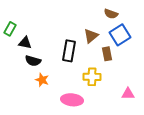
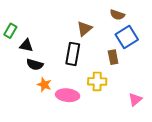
brown triangle: (91, 36) -> (84, 29), moved
pink triangle: (128, 94) -> (135, 99), turned -40
pink ellipse: (72, 100) -> (68, 95), moved

